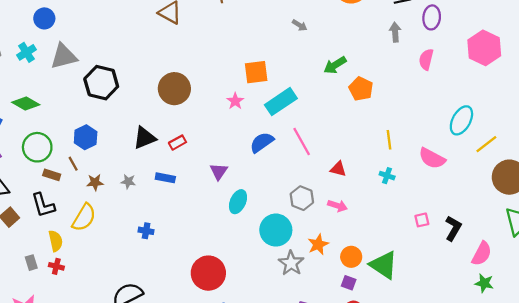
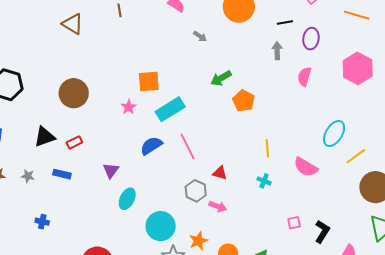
gray arrow: (300, 25) -> (200, 36), moved
gray hexagon: (302, 198) -> (196, 191), moved

